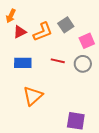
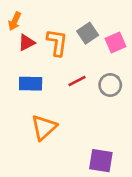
orange L-shape: (43, 32) -> (57, 42), turned -60
pink square: (87, 41) -> (116, 42), moved
red line: (58, 61) -> (77, 81), turned -40

